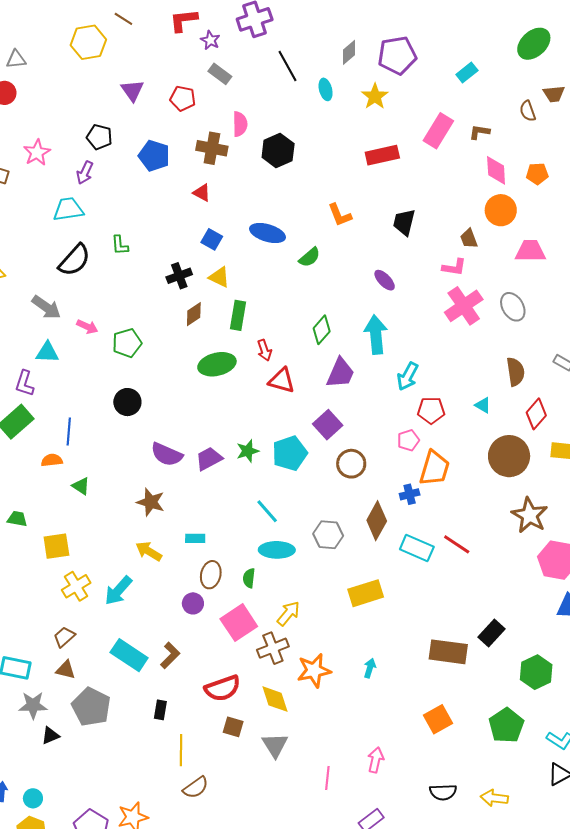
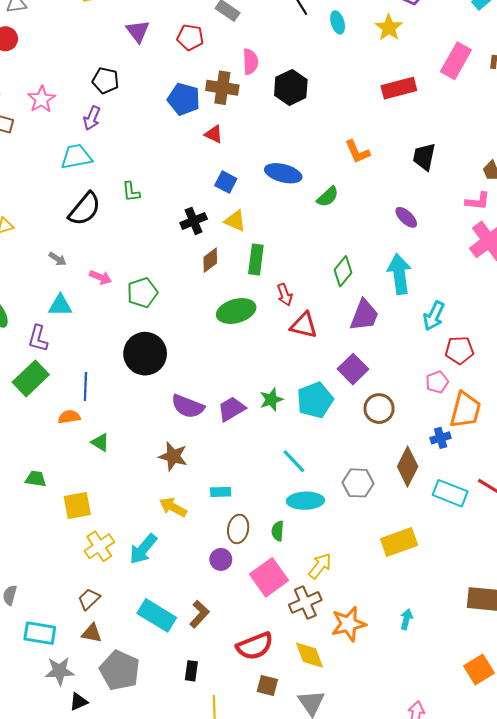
blue pentagon: (154, 156) -> (184, 99), moved
gray arrow: (46, 307) -> (57, 259), size x0.6
black circle: (127, 402) -> (145, 354), size x1.5

